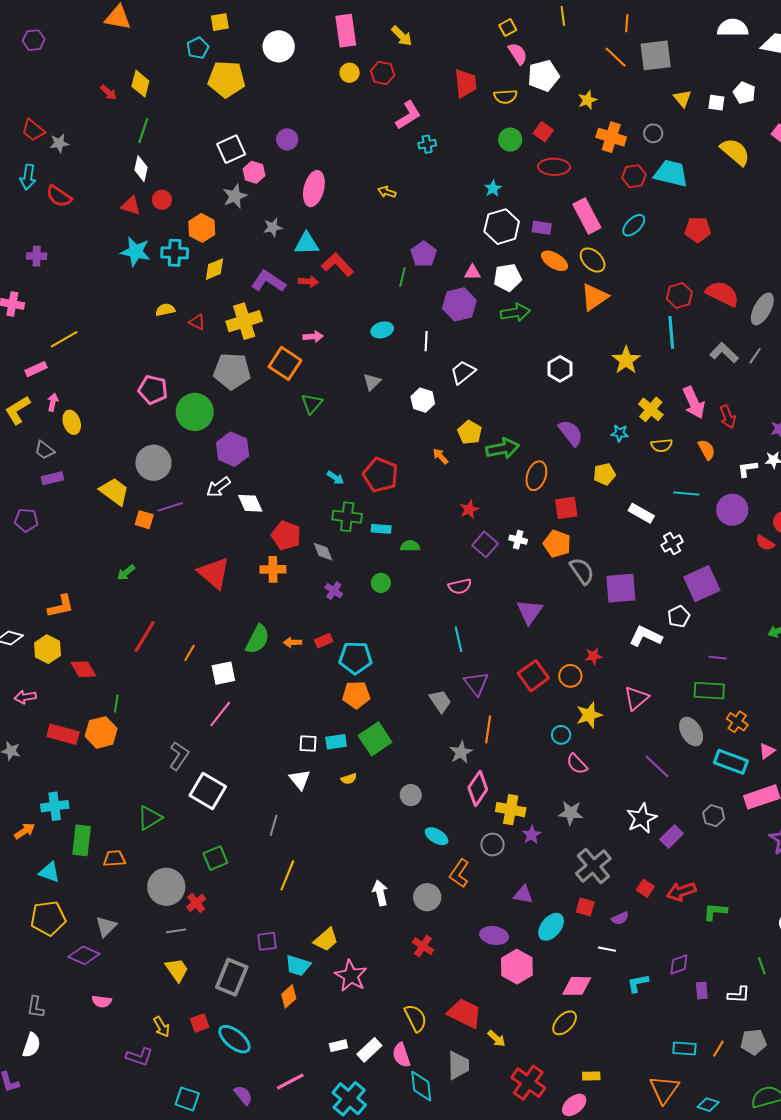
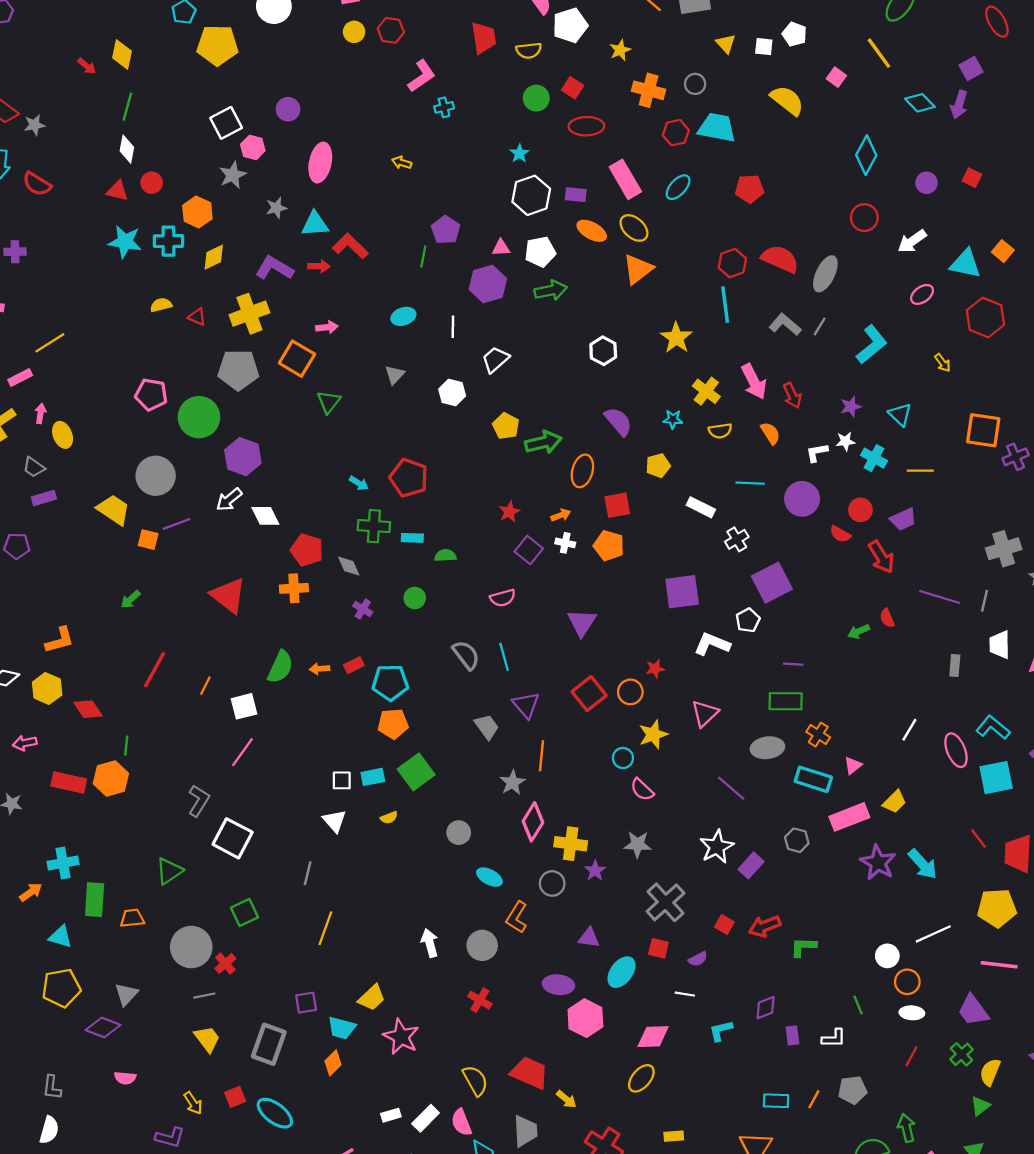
orange arrow: (441, 456) -> (561, 515), moved, turned 114
gray semicircle: (582, 571) -> (466, 655), moved
gray ellipse: (691, 732) -> (767, 748), turned -64

